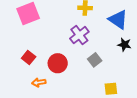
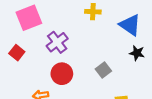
purple cross: (79, 35) -> (57, 42), moved
red square: (29, 58) -> (17, 53), moved

